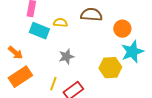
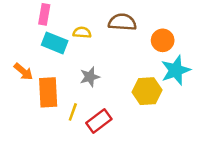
orange rectangle: (20, 77) -> (48, 92), moved, turned -60

